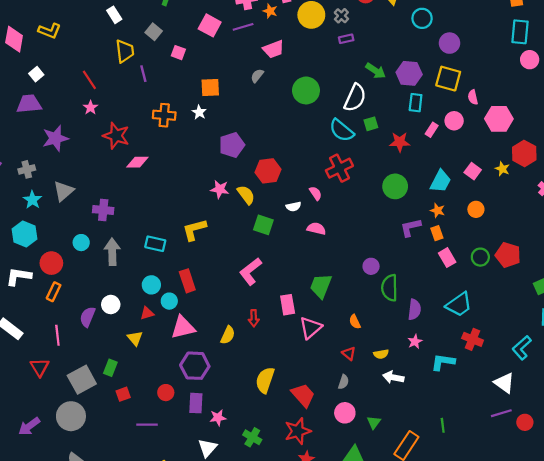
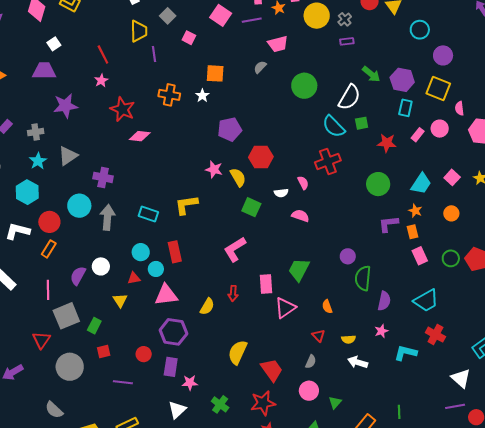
cyan circle: (81, 243) -> (79, 206), size x1.5
red triangle: (40, 367) -> (41, 340), moved
gray square: (82, 380) -> (66, 316), moved
gray circle: (71, 416) -> (70, 367), moved

